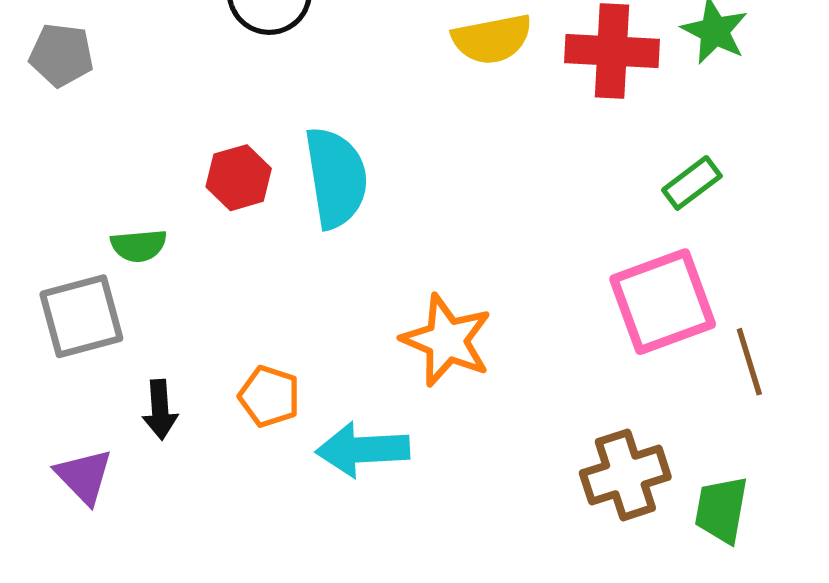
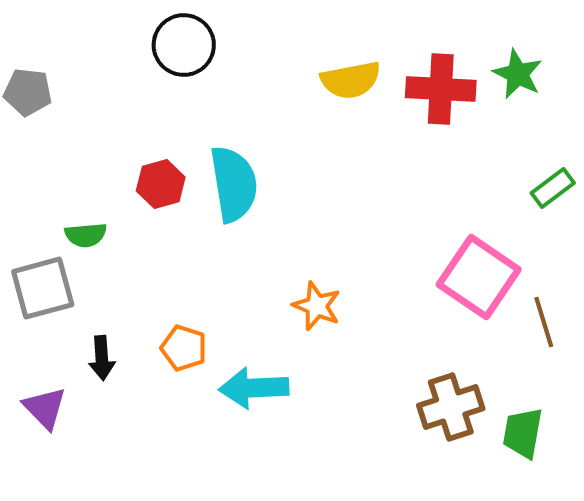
green rectangle: (692, 183) -> (553, 188), moved
pink square: (663, 302) -> (479, 277), turned -36
orange star: (447, 340) -> (317, 306), size x0.7

